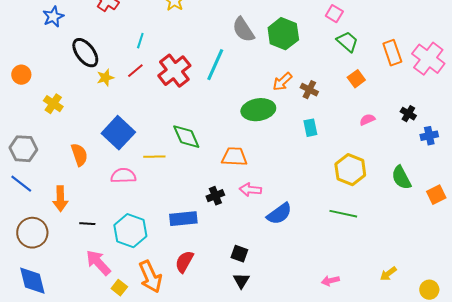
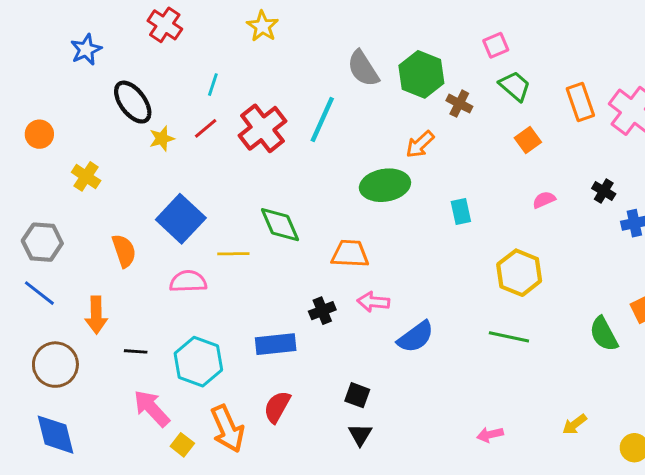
pink square: (334, 14) -> (496, 45), turned 36
brown cross: (309, 90) -> (459, 104), moved
green semicircle: (401, 178) -> (604, 334), moved

